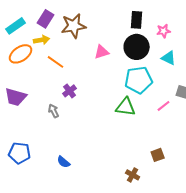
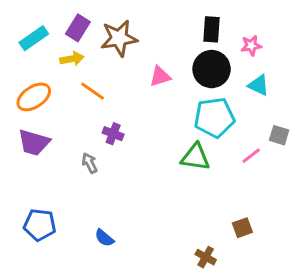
orange ellipse: (21, 54) -> (34, 97), moved
purple cross: (70, 91) -> (113, 134), turned -32

